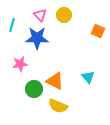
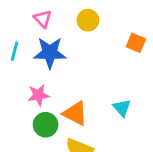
pink triangle: (40, 15) -> (43, 19), moved
cyan line: (12, 25) -> (14, 51), moved
pink star: (20, 64) -> (38, 95), moved

